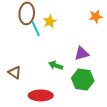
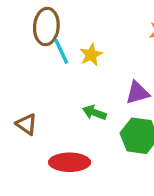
yellow star: (50, 21) -> (91, 55), moved

